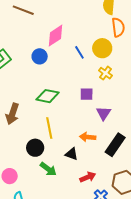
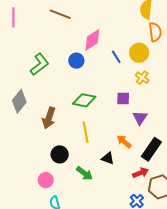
orange arrow: (88, 137) -> (124, 142), turned 35
black circle: (35, 148) -> (60, 154), moved
red arrow: (88, 177) -> (141, 173), moved

